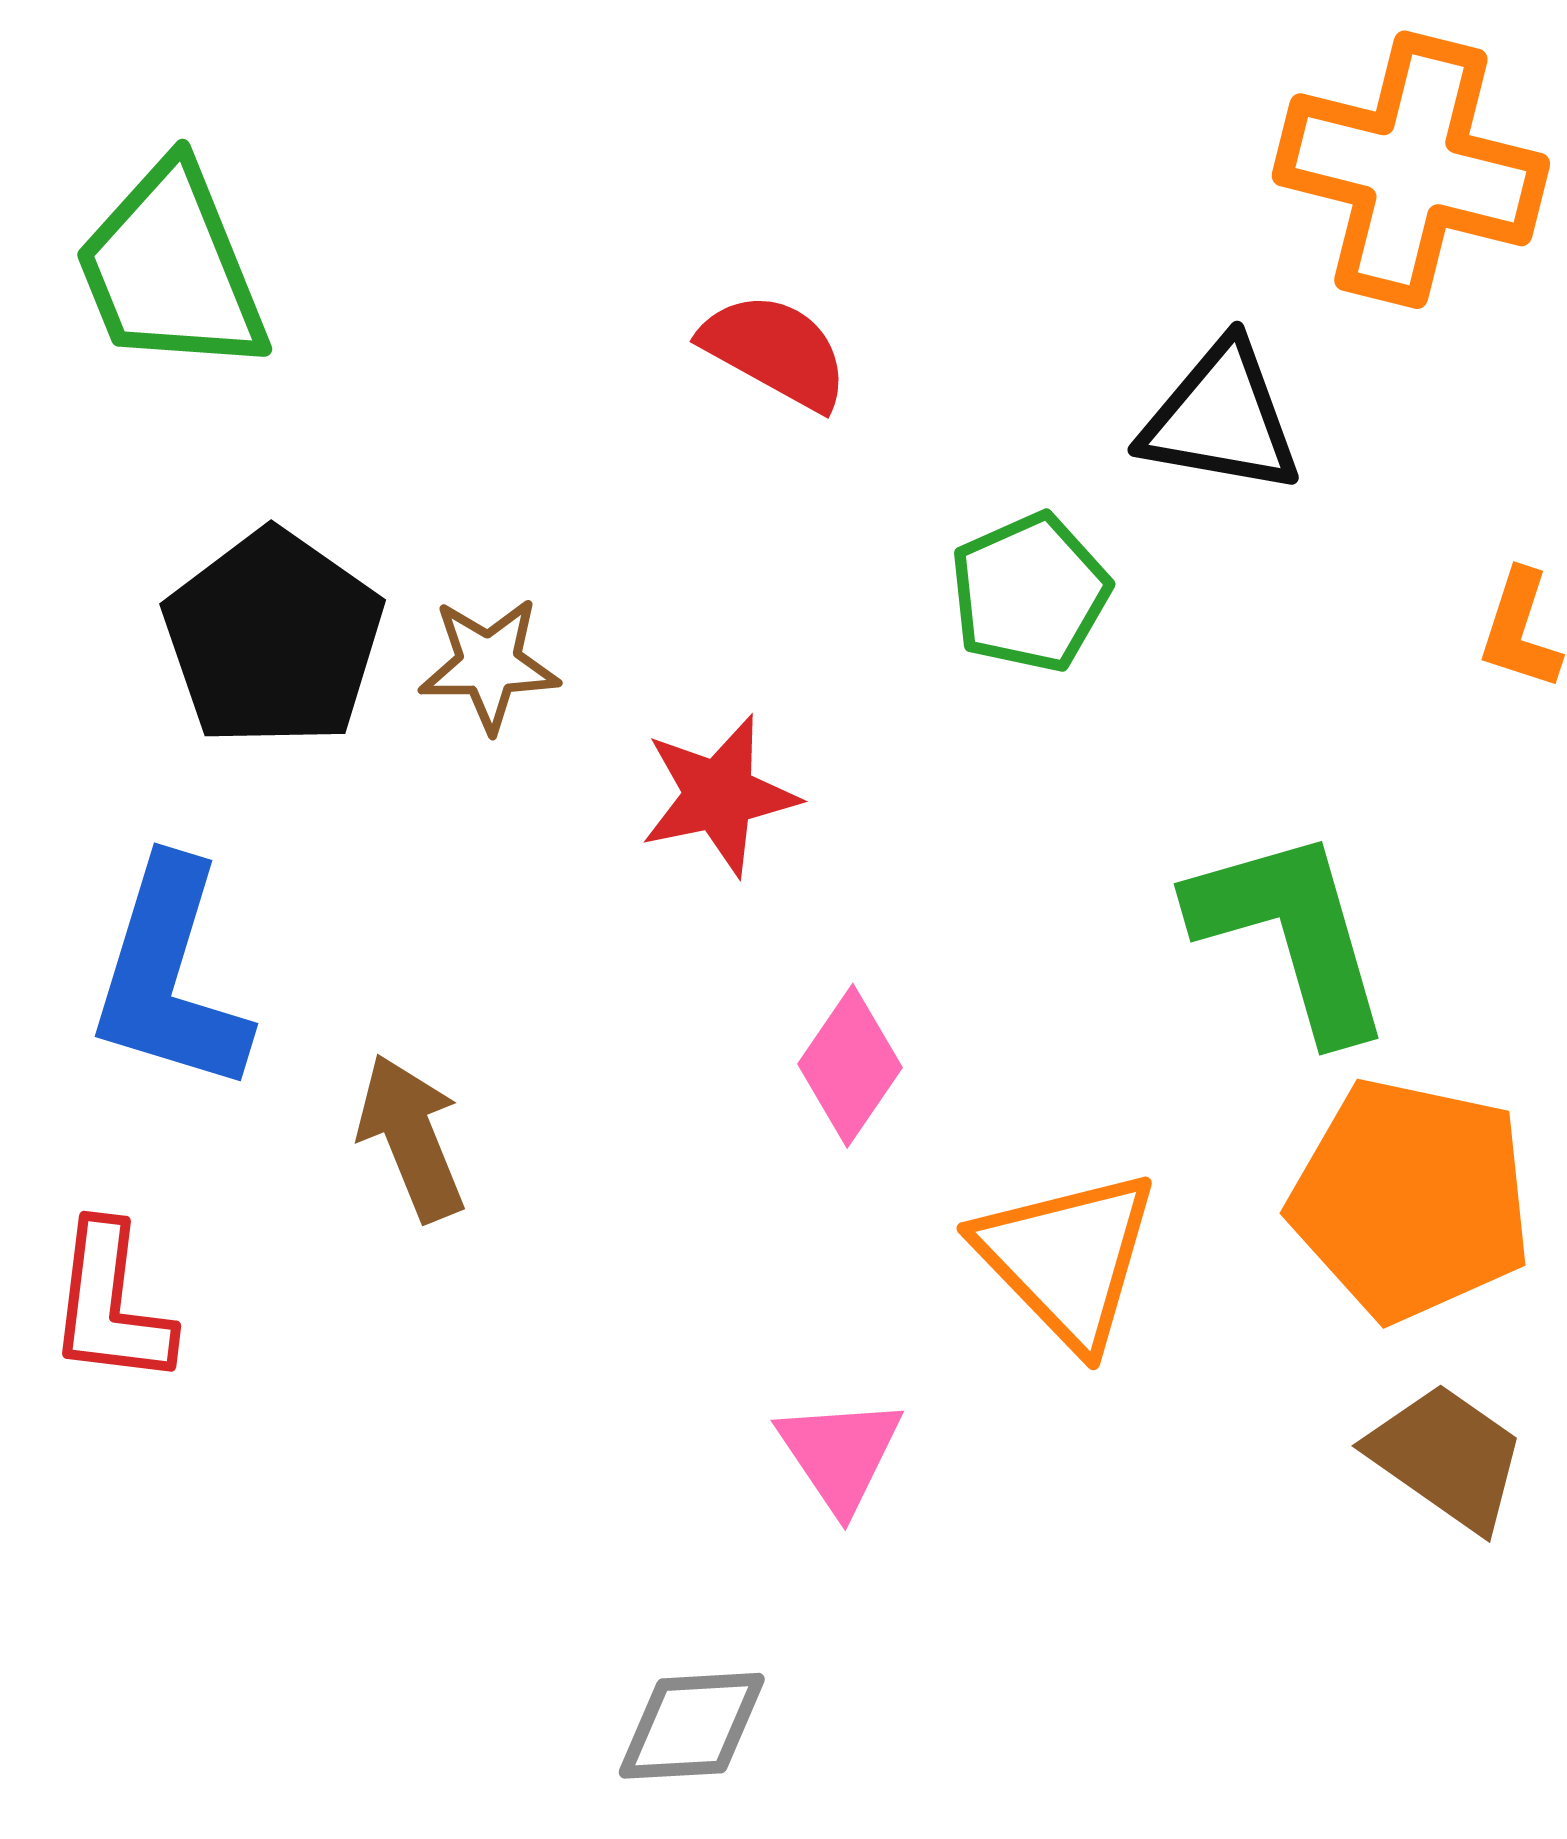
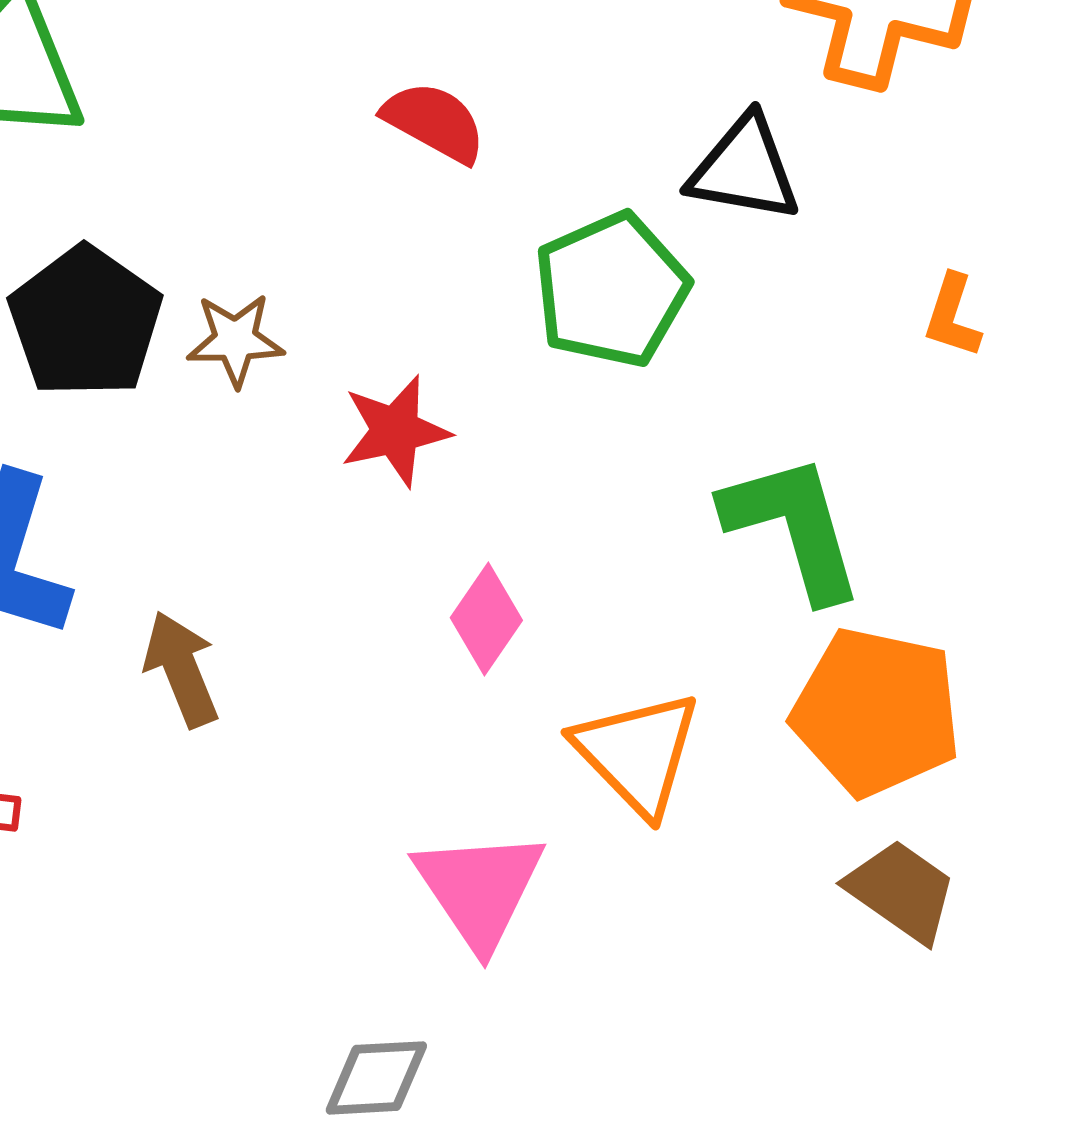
green pentagon: (1030, 593) -> (611, 290), size x1.4
pink triangle: (840, 1454) -> (479, 889), size x1.5

